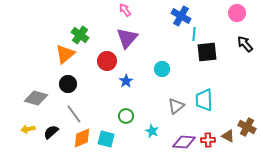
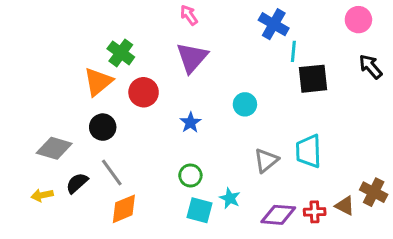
red circle: (107, 61) -> (144, 92), moved
black semicircle: (51, 132) -> (77, 183), moved
cyan square: (106, 139) -> (200, 210), moved

